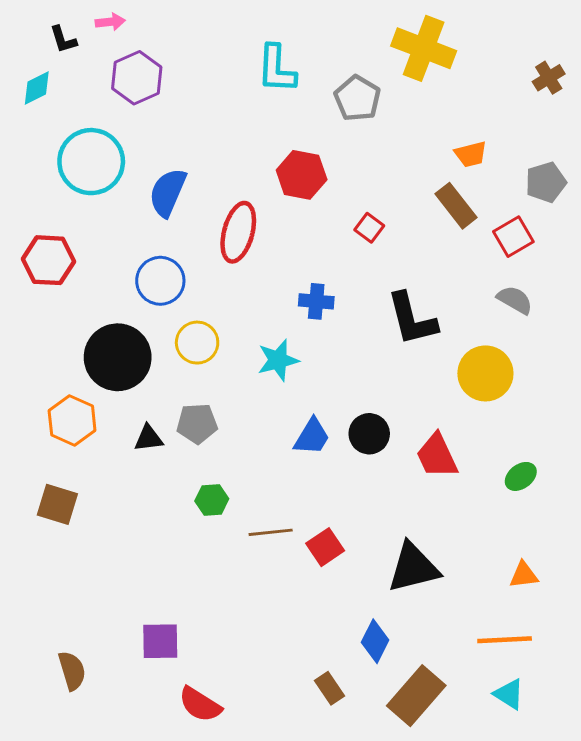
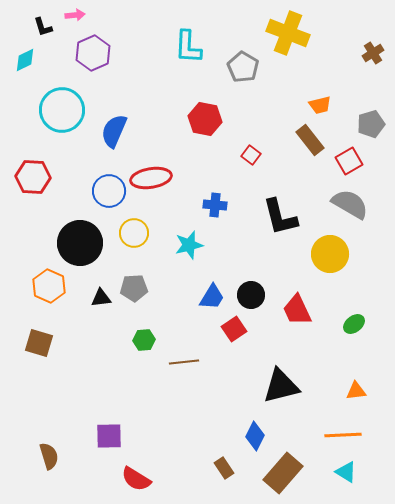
red ellipse: (238, 232) -> (151, 178), moved, turned 66
gray semicircle: (515, 300) -> (350, 204), size x1.5
red square: (325, 547) -> (234, 329), moved

